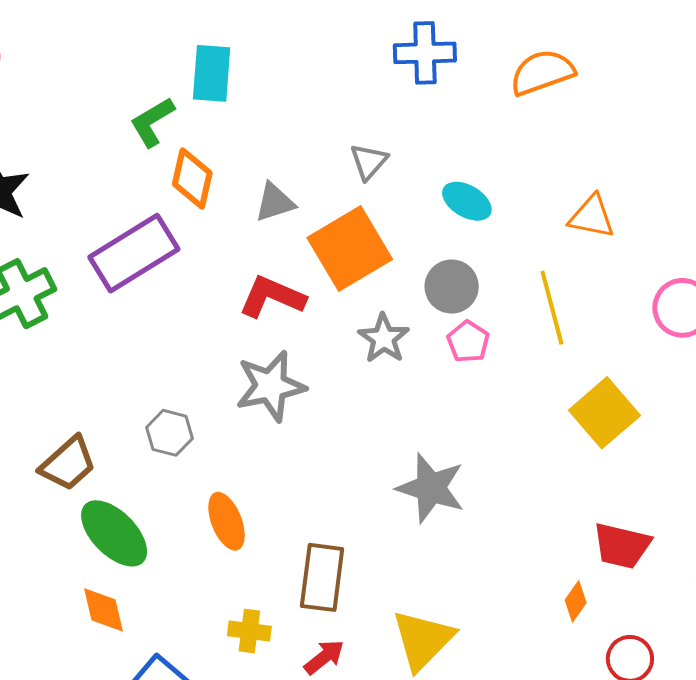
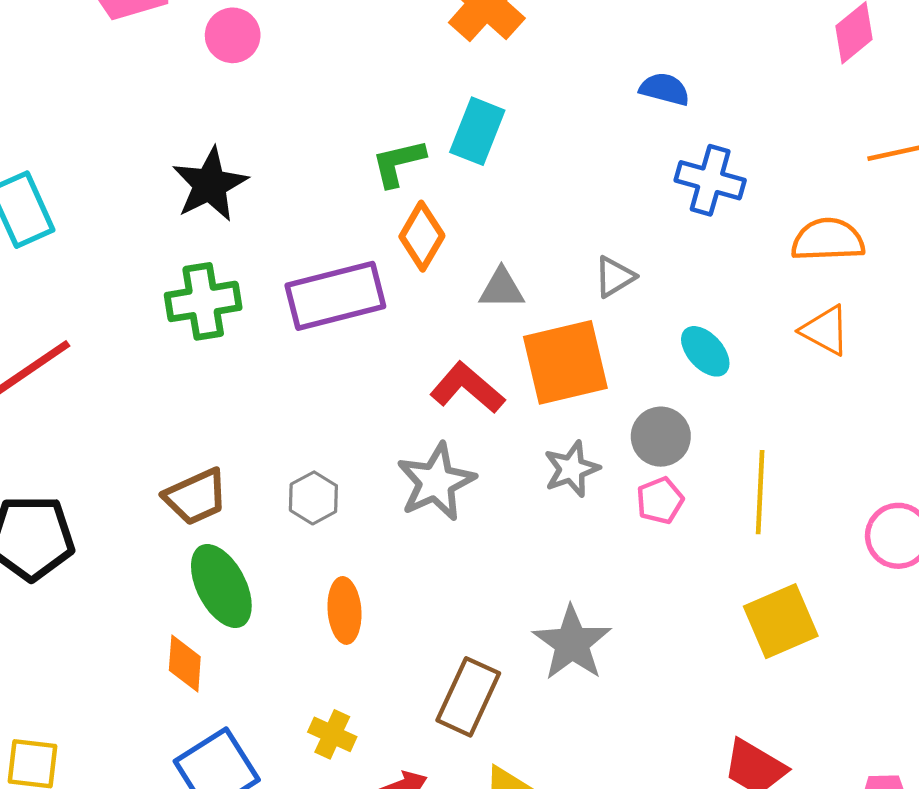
orange triangle: (592, 217) -> (825, 330), moved
gray star: (271, 386) -> (436, 482), turned -30
brown rectangle: (322, 577) -> (468, 697), moved

